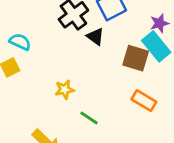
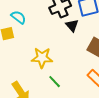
yellow star: (65, 90) -> (42, 58), size x1.5

